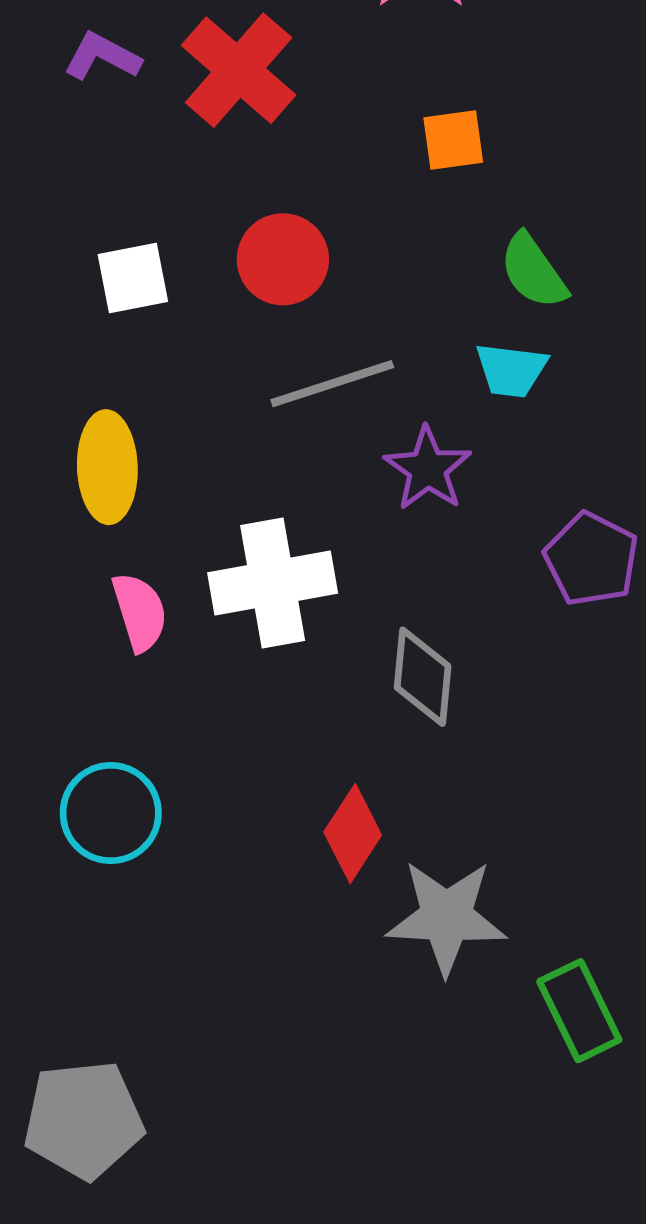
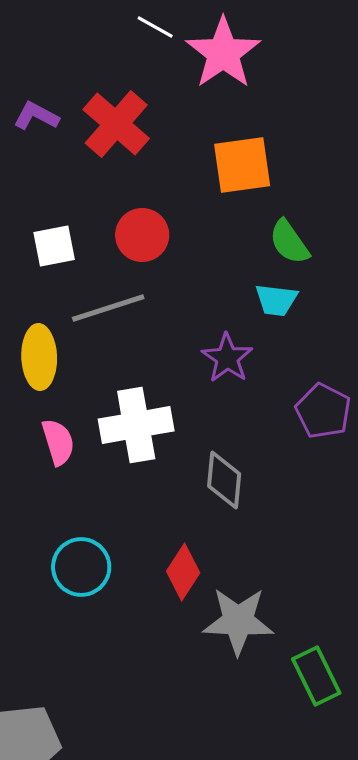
orange square: (453, 140) -> (242, 165), size x1.6
gray line: (332, 384) -> (108, 308), moved
cyan circle: (111, 813) -> (81, 567), moved

